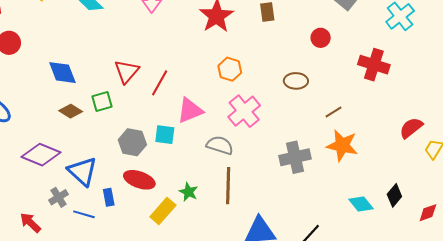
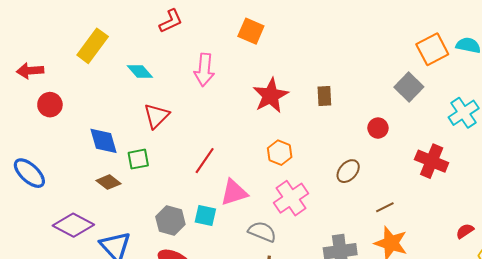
red triangle: (127, 71) -> (156, 116), moved
brown ellipse: (296, 81) -> (348, 171), turned -55
green square: (102, 102) -> (138, 159), moved
red semicircle: (411, 128) -> (465, 231), size x0.7

